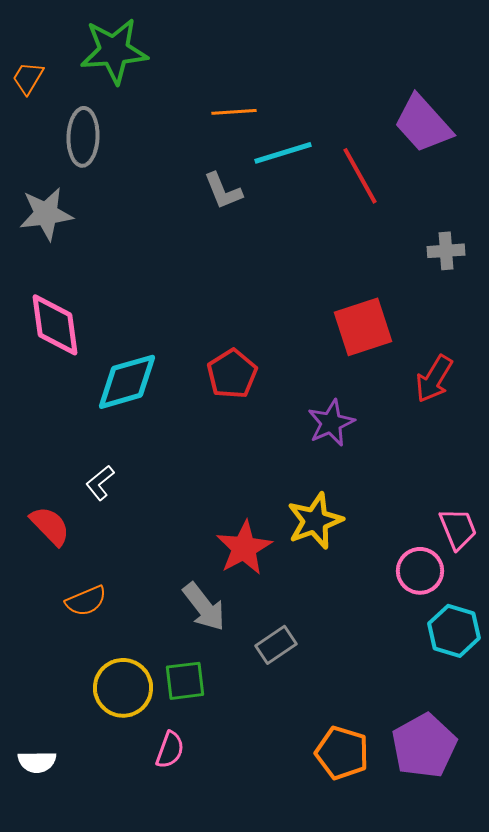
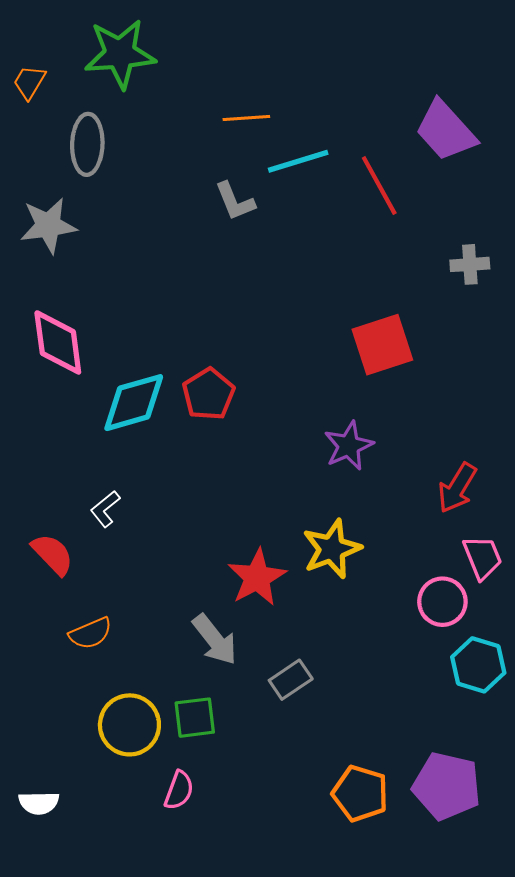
red pentagon: (232, 374) -> (209, 394), moved
red arrow: (434, 379) -> (457, 488), moved
purple pentagon: (424, 746) -> (447, 786), turned -30

